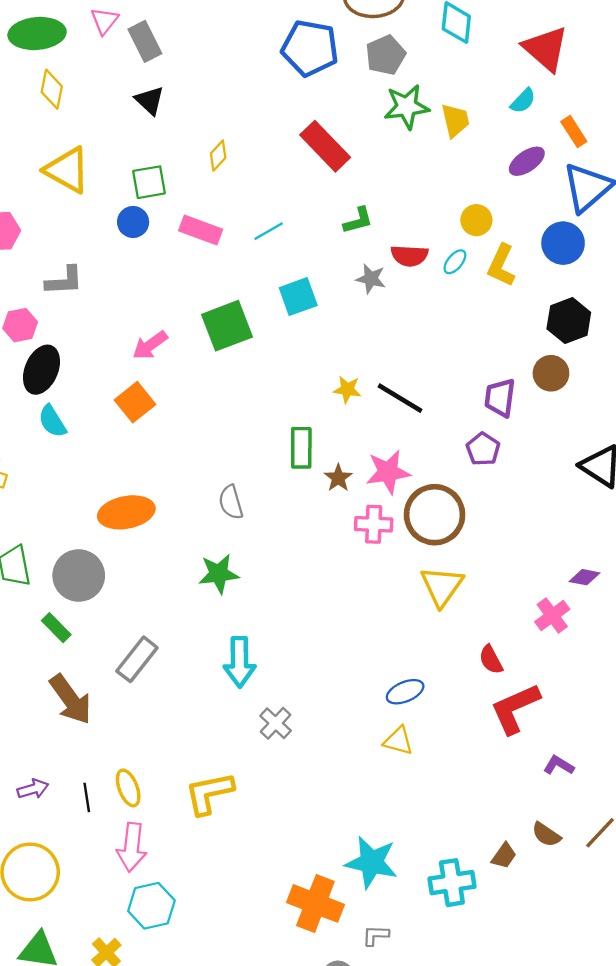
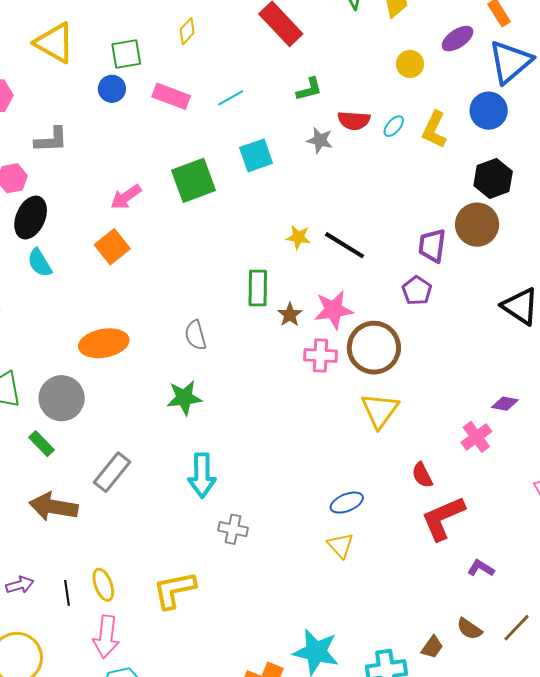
yellow circle: (476, 220) -> (410, 64), moved
brown circle: (551, 373) -> (477, 225), size x1.4
brown arrow: (70, 699) -> (53, 507), turned 135
gray cross: (276, 723) -> (233, 529), turned -32
yellow triangle: (398, 741) -> (340, 545), turned 32

